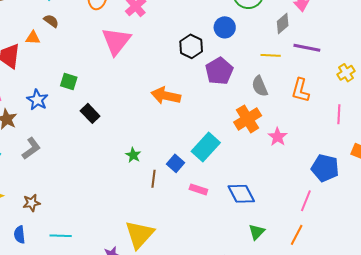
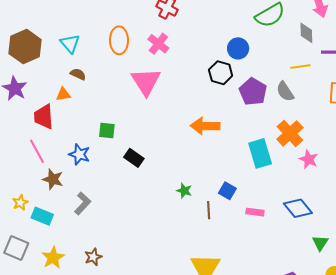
gray diamond: (283, 24) -> (306, 33), turned -40
blue circle: (225, 27) -> (238, 48), moved
gray semicircle: (260, 86) -> (285, 92), moved
pink star: (278, 137) -> (309, 159), moved
cyan rectangle: (206, 147) -> (260, 153), moved, turned -48

